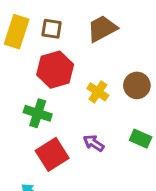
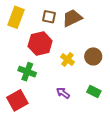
brown square: (52, 29) -> (49, 17), moved
red square: (52, 154) -> (17, 100), moved

